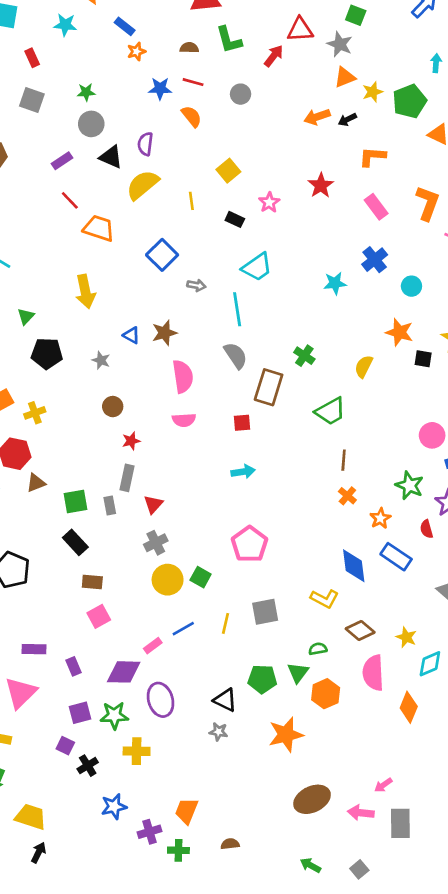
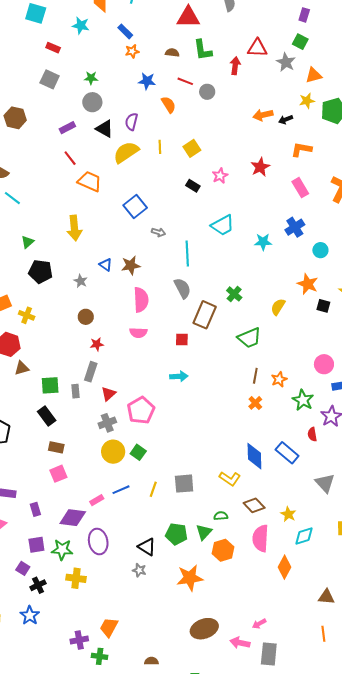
red arrow: (274, 56) -> (235, 66), turned -36
red rectangle: (32, 58) -> (53, 48), turned -48
orange triangle: (345, 77) -> (314, 75), moved
red line: (193, 82) -> (185, 81), moved
yellow line: (191, 201) -> (160, 147), moved
cyan trapezoid: (257, 267) -> (223, 225), moved
yellow cross: (35, 413) -> (27, 315), turned 35
orange star: (380, 518) -> (279, 379), moved
pink pentagon: (250, 544) -> (141, 410), moved
blue star: (114, 807) -> (30, 615), moved, turned -30
brown semicircle: (230, 844) -> (151, 661), moved

